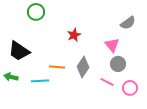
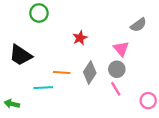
gray circle: (118, 64) -> (117, 69), moved
green arrow: (11, 77) -> (12, 104), moved
pink line: (107, 82) -> (116, 89), turned 32
pink circle: (130, 88) -> (148, 101), moved

